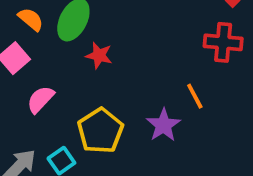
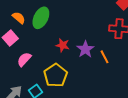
red star: (99, 56) -> (63, 45), moved
purple star: (163, 125) -> (85, 49), moved

